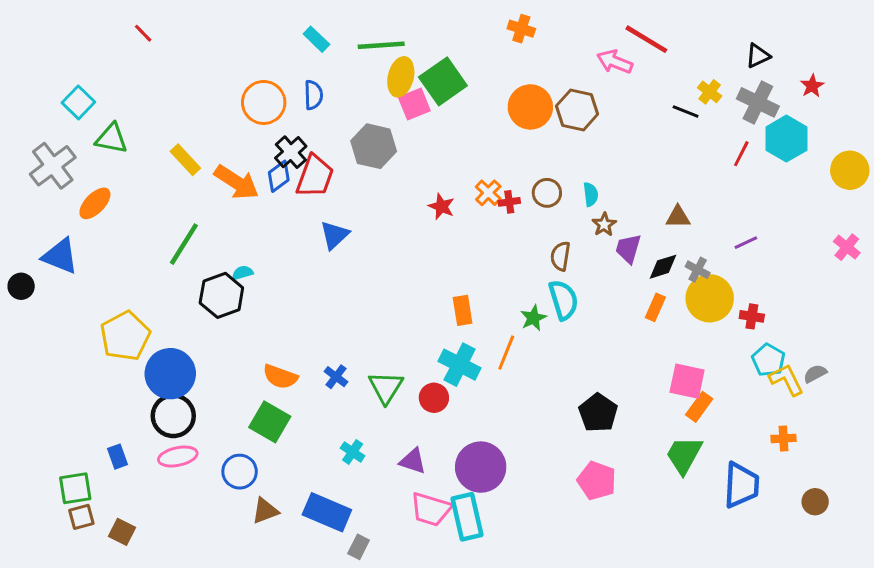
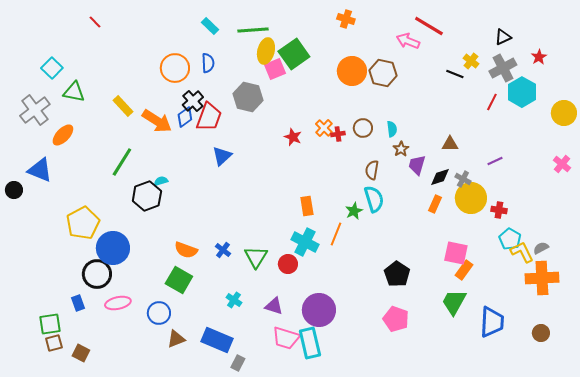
gray cross: (758, 102) -> (503, 68), turned 36
black circle: (173, 416) -> (97, 274), moved
orange cross: (783, 438) -> (542, 278), moved, size x2.0

